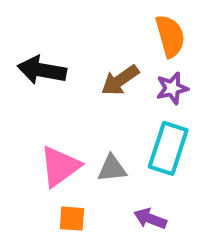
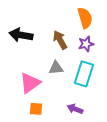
brown arrow: (120, 80) -> (60, 40), turned 96
gray triangle: (112, 168) -> (56, 68), moved

